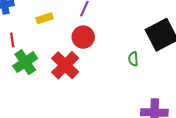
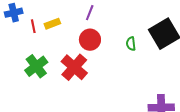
red line: (12, 40) -> (33, 26), moved
green semicircle: (133, 59) -> (131, 44), moved

